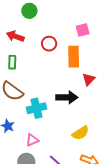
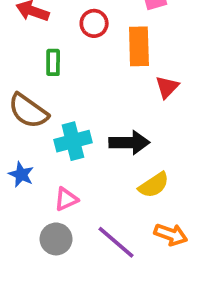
green rectangle: (12, 62) -> (53, 62), moved
black arrow: (67, 97) -> (129, 143), moved

